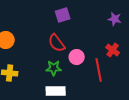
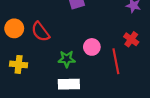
red semicircle: (57, 43) -> (40, 32), moved

